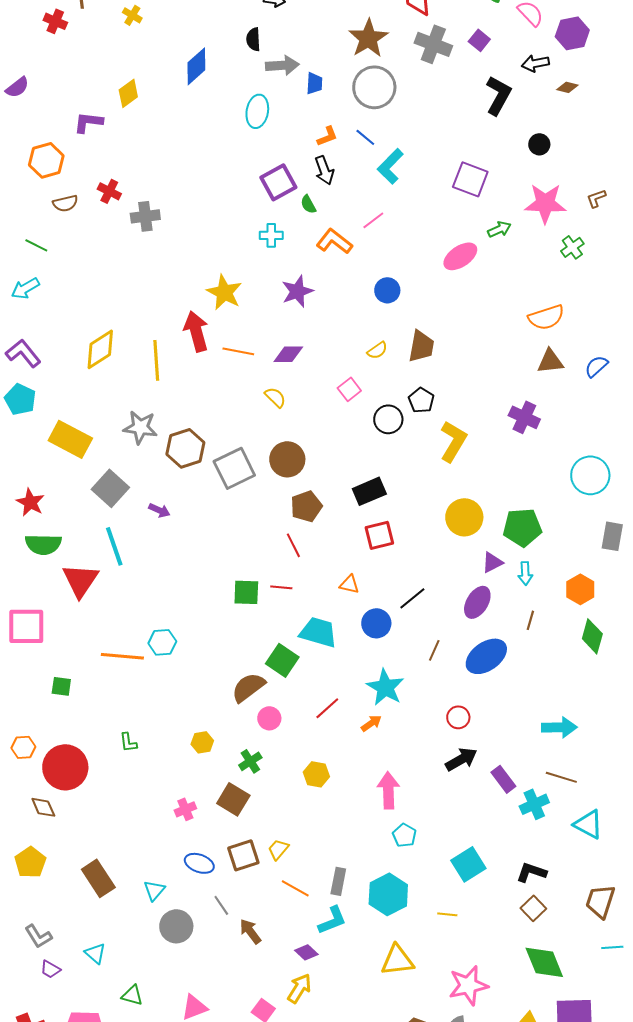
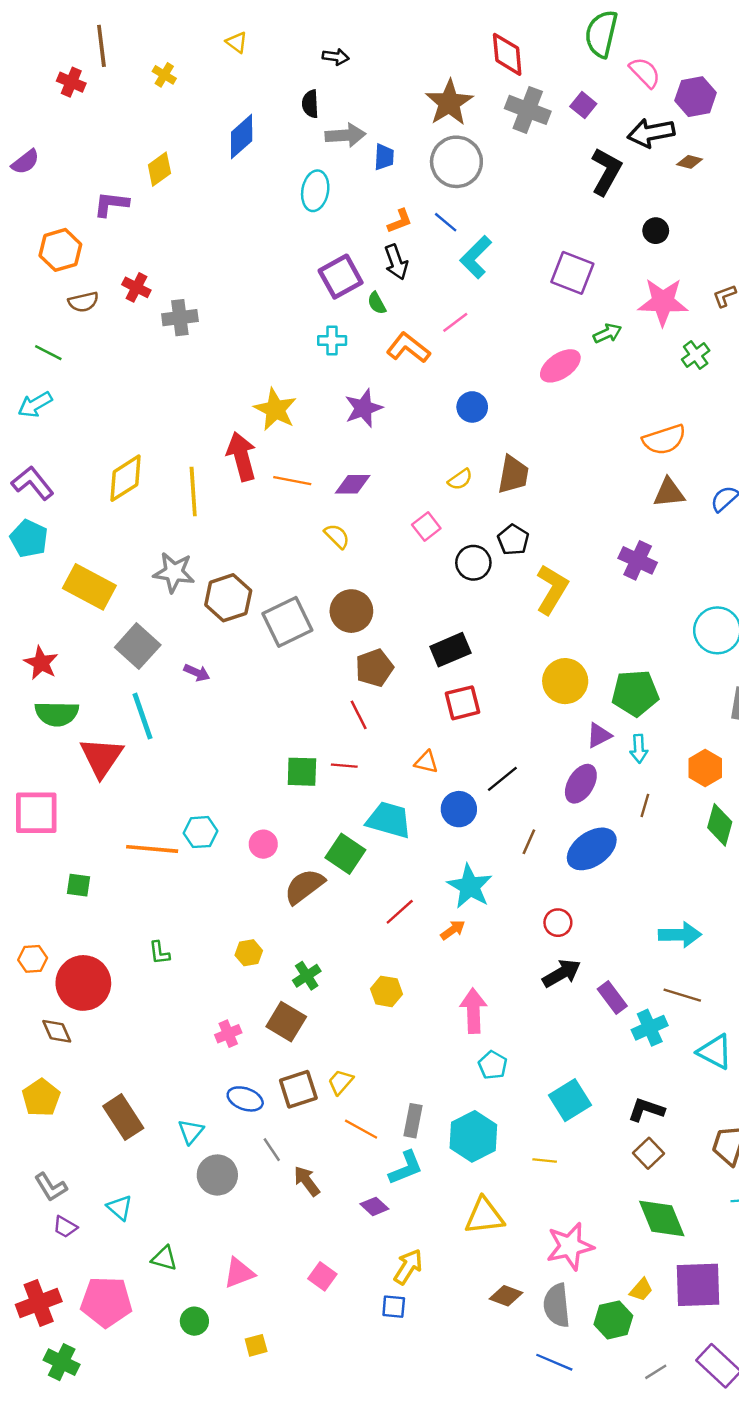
black arrow: (535, 63) -> (651, 133), size x1.4
pink circle: (269, 718) -> (263, 844), moved
yellow arrow: (299, 988) -> (408, 1267), moved

